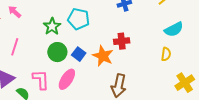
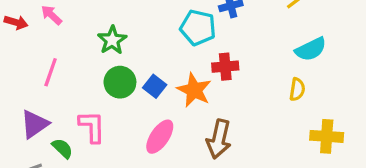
cyan pentagon: (78, 19) -> (198, 28), moved
pink ellipse: (67, 79) -> (160, 137), moved
yellow cross: (185, 83) -> (327, 136), turned 36

